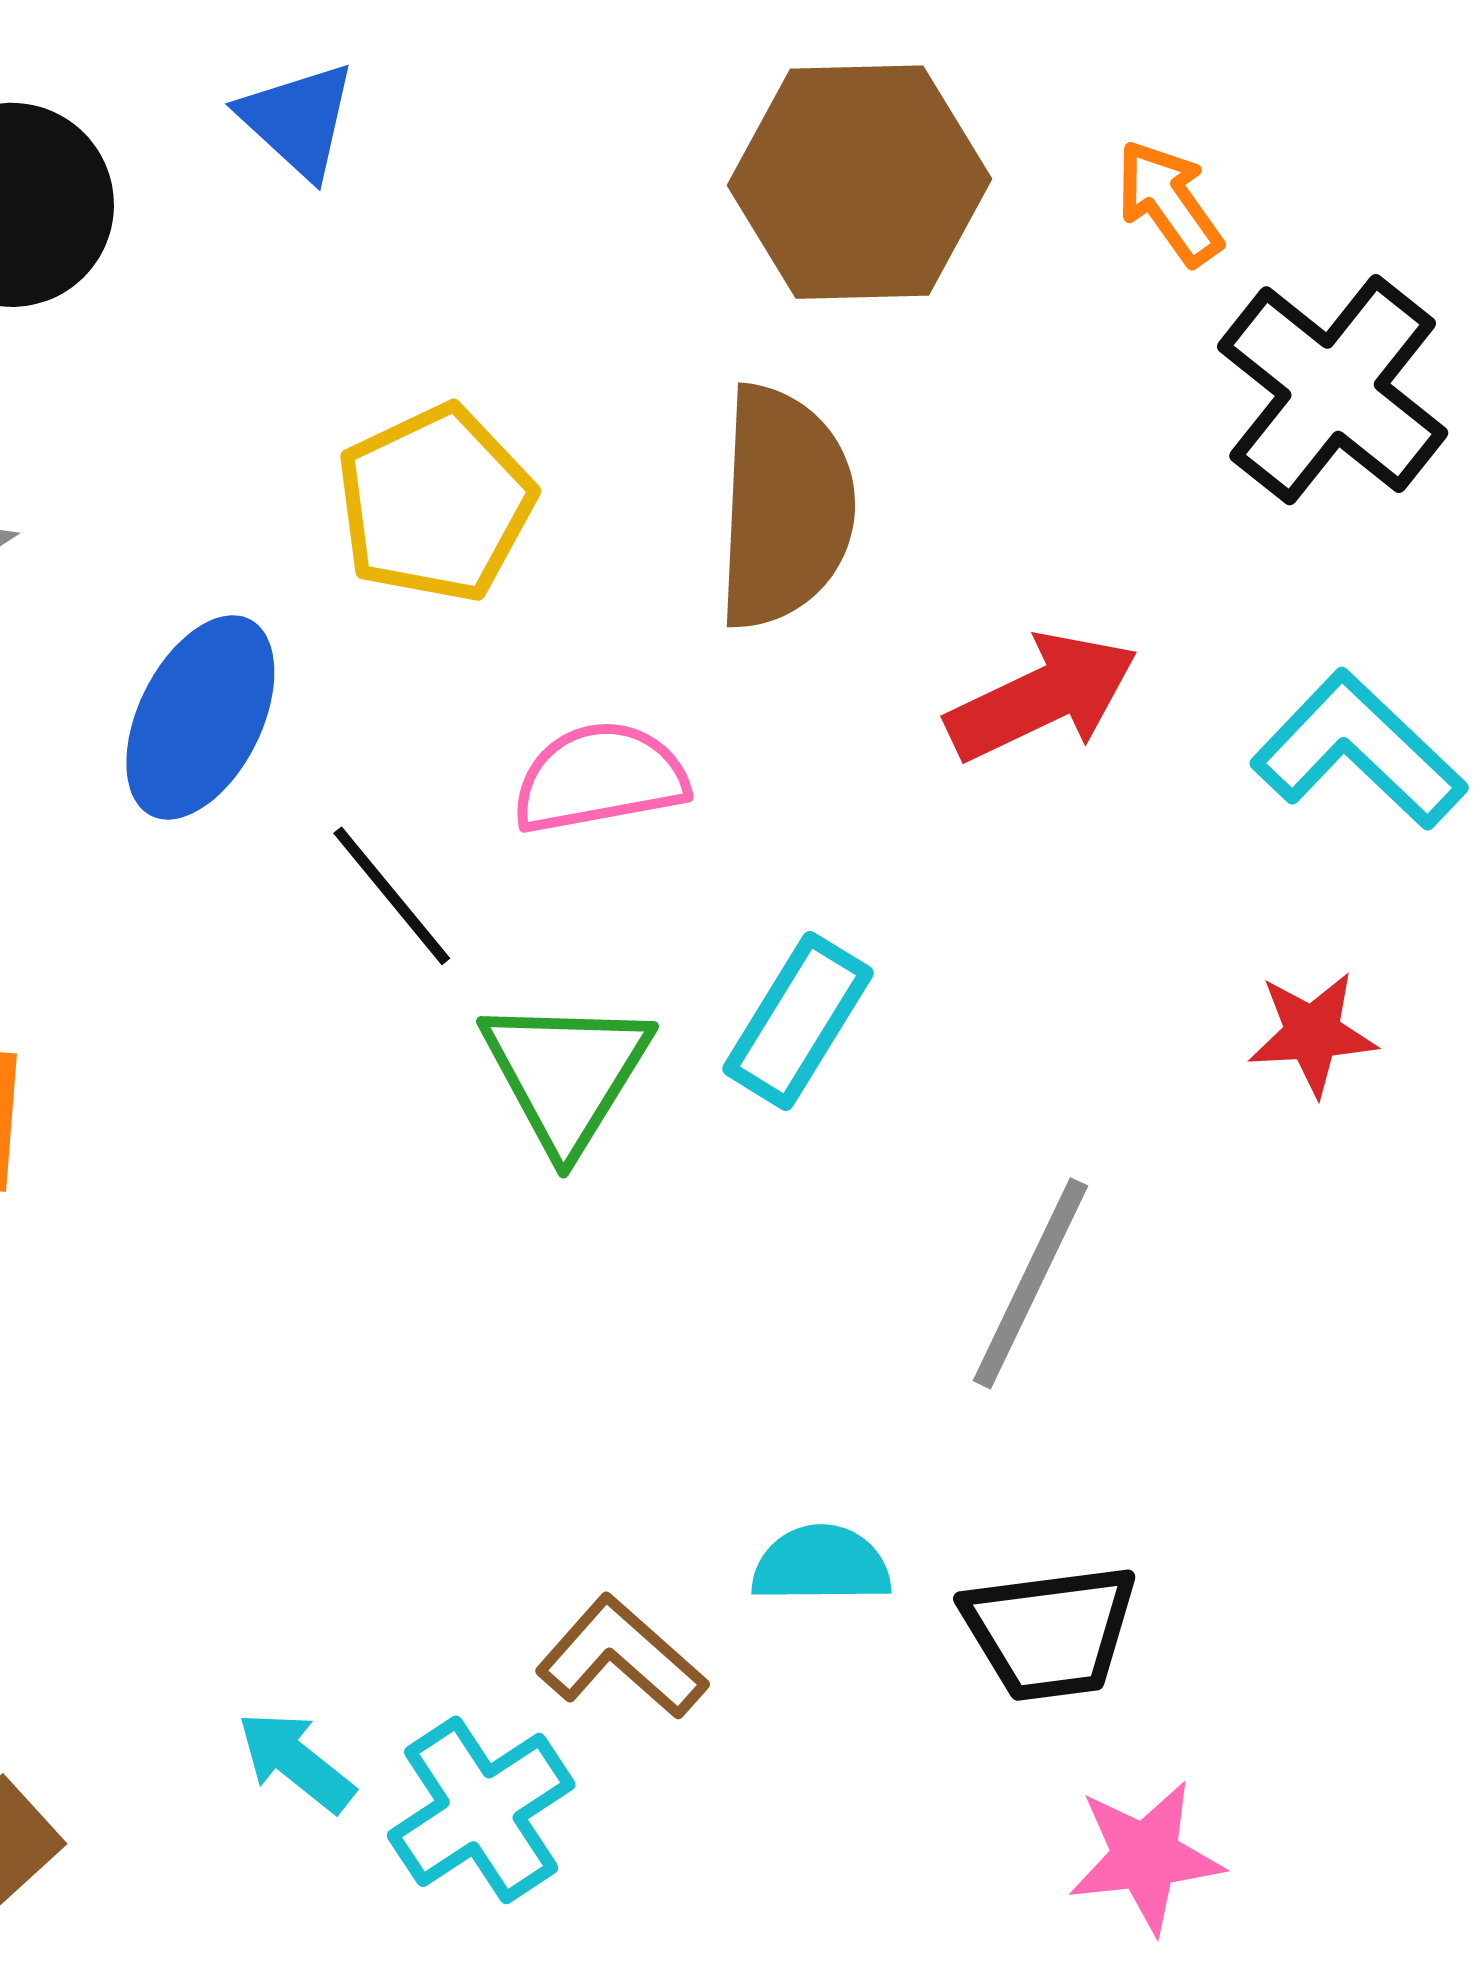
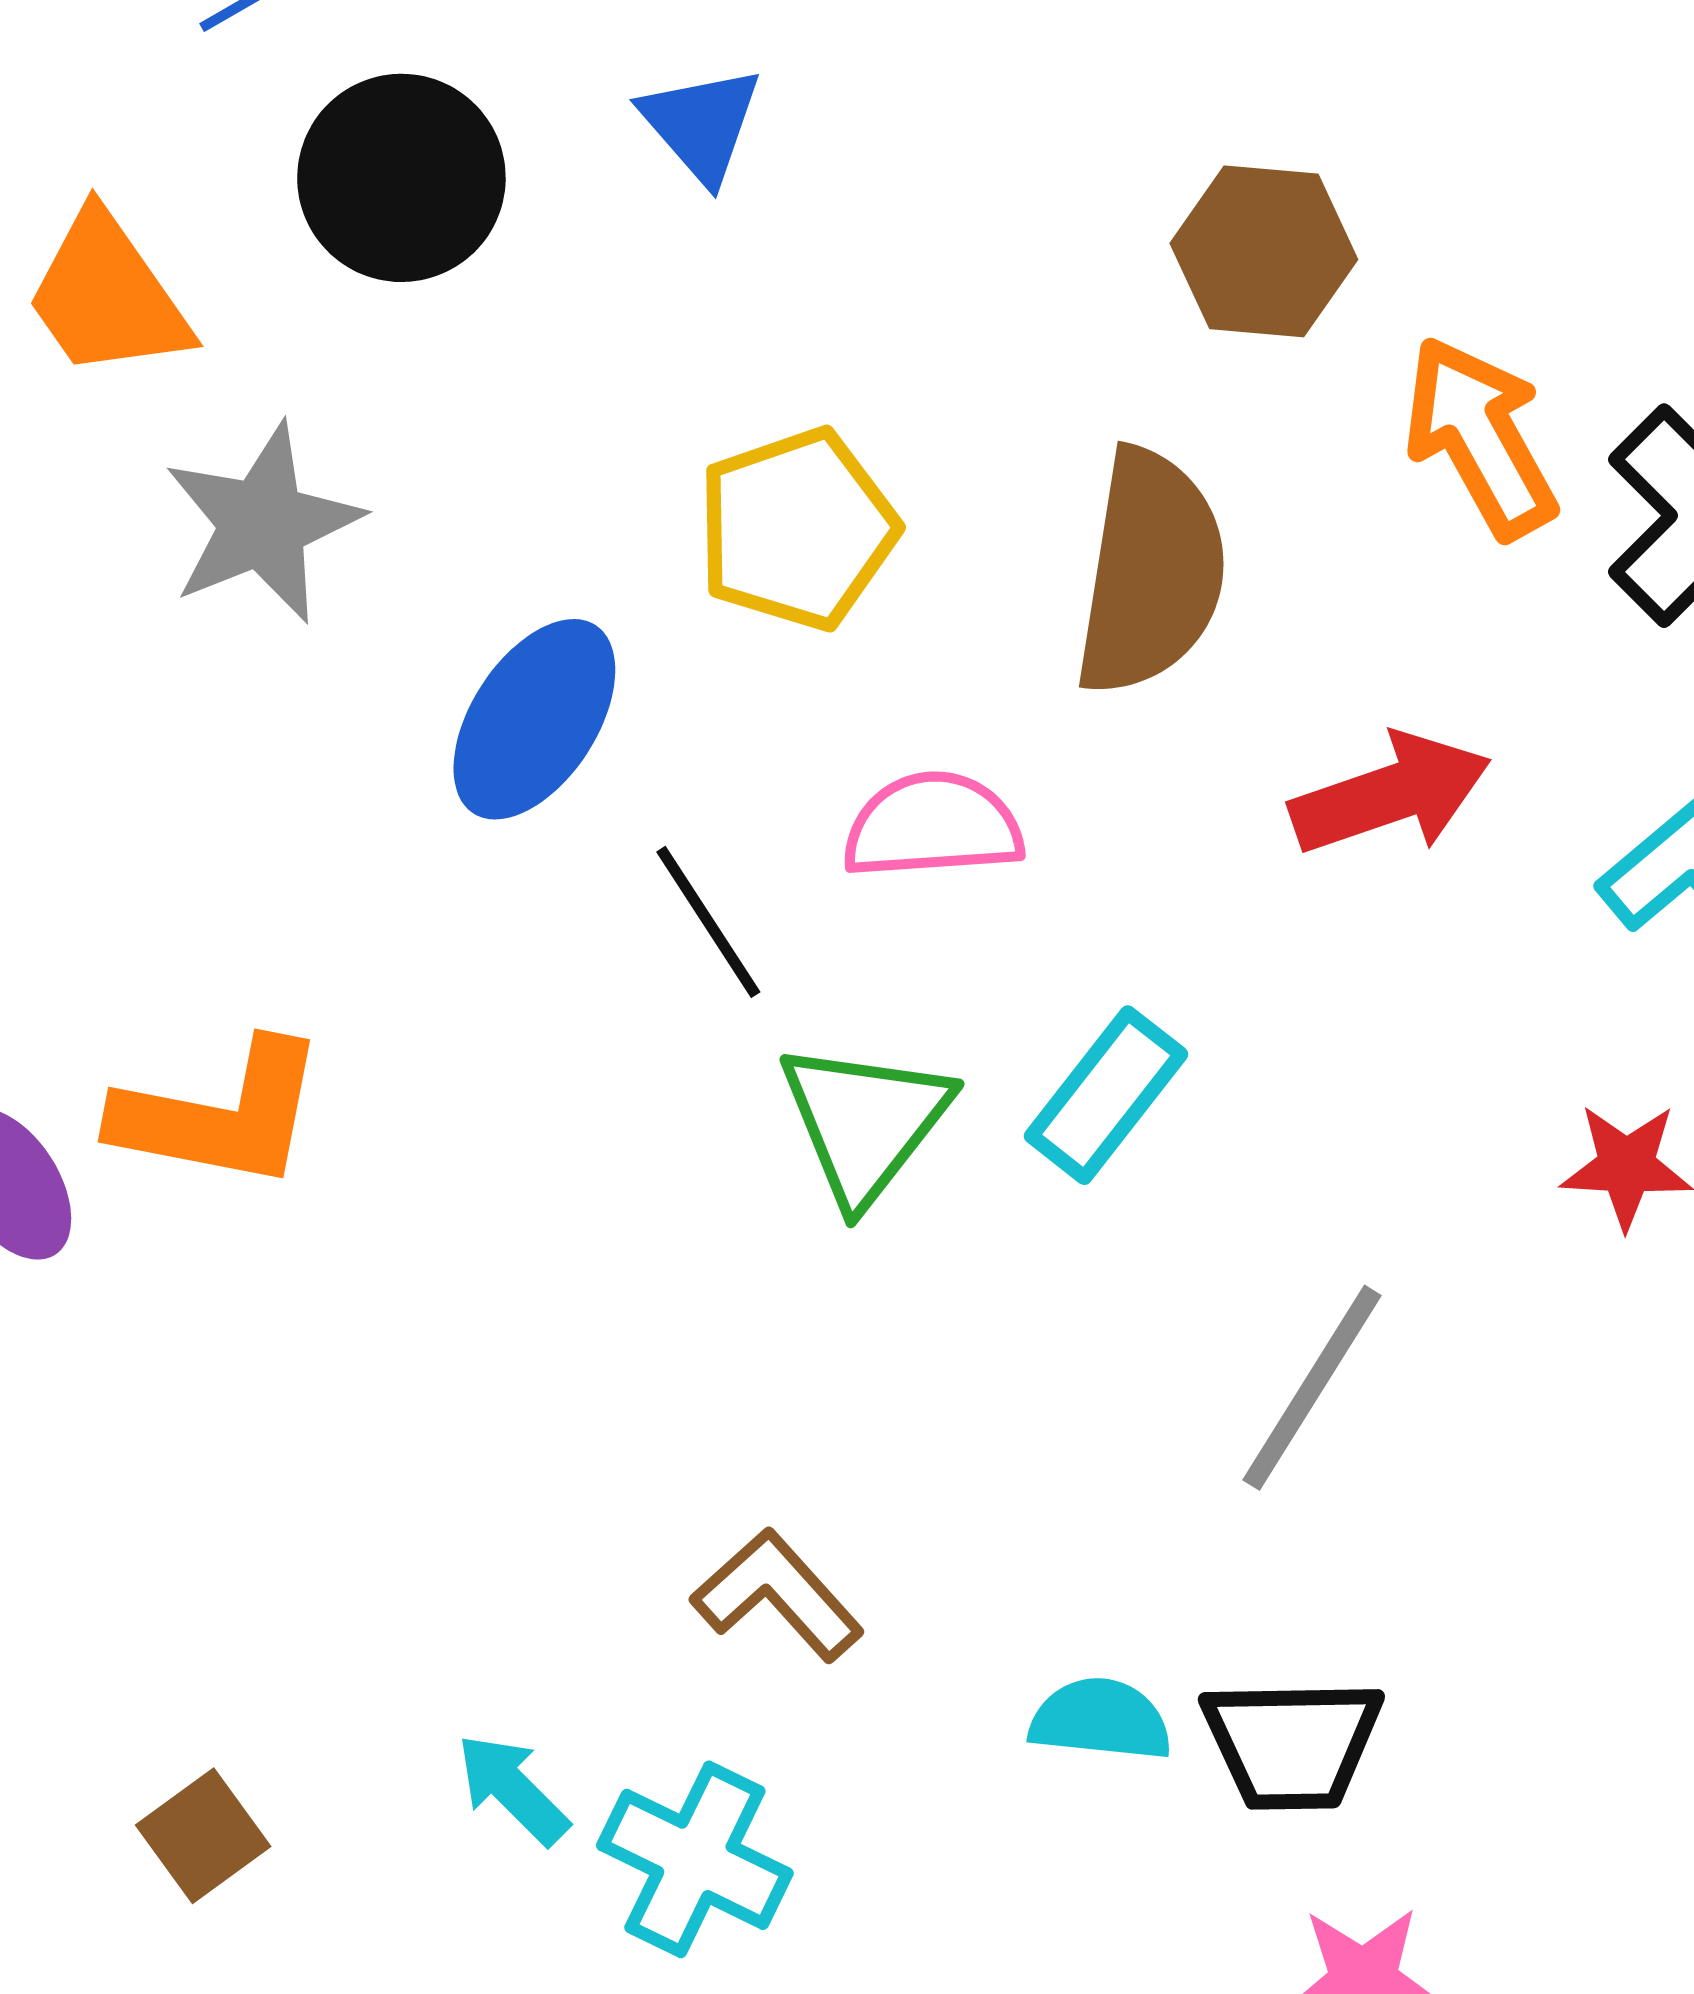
brown hexagon: (859, 182) -> (1264, 251), size x0.7
orange arrow: (1169, 203) -> (1480, 437), moved, size x1.5
cyan semicircle: (821, 1565) -> (1101, 1720), moved
brown L-shape: (621, 1657) -> (777, 1595), moved
cyan cross: (481, 1810) -> (695, 1859), turned -37

